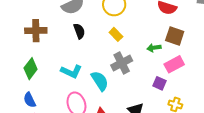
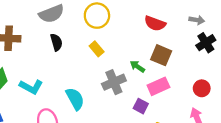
green arrow: (154, 48) -> (137, 66), turned 40
gray cross: (122, 63) -> (114, 82), moved
cyan L-shape: (71, 71) -> (31, 87), moved

